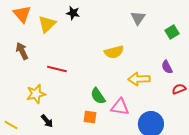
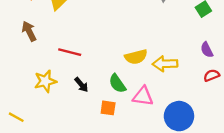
yellow semicircle: (114, 52) -> (136, 57), moved
purple semicircle: (167, 67) -> (207, 50), moved
black arrow: (47, 121) -> (81, 85), moved

